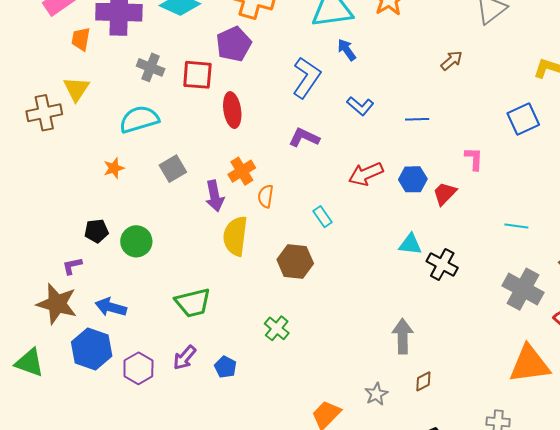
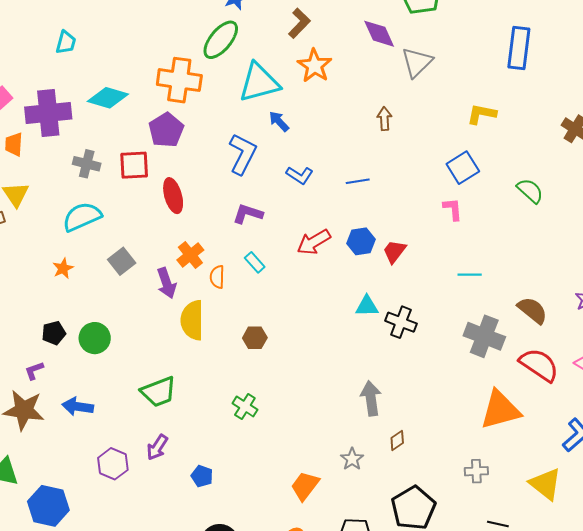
brown arrow: (452, 61) -> (384, 119), turned -45
pink L-shape: (474, 159) -> (453, 209), moved
cyan rectangle: (322, 217) -> (255, 262), moved
brown hexagon: (295, 261) -> (255, 338), size x0.7
blue hexagon: (92, 349) -> (48, 506), moved
blue pentagon: (225, 367) -> (202, 476), moved

